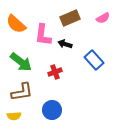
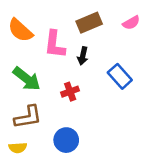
black arrow: (65, 44) -> (83, 56), turned -96

